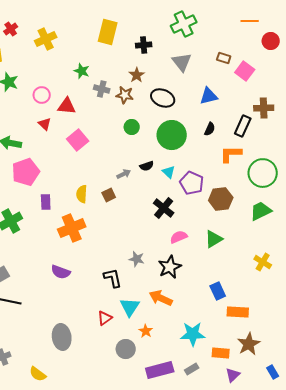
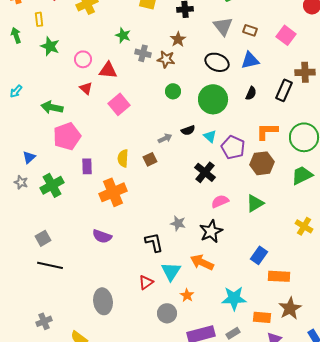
brown rectangle: (224, 58) -> (250, 30), moved
black ellipse: (163, 98) -> (217, 62), moved
orange L-shape: (231, 154) -> (267, 131), moved
blue rectangle: (218, 291) -> (259, 255), turned 60

